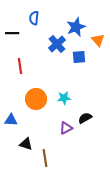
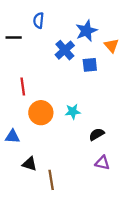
red line: (20, 66) -> (23, 86), moved
purple triangle: (66, 128) -> (102, 163), moved, turned 40

